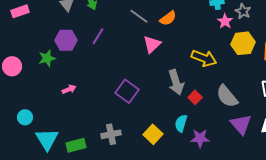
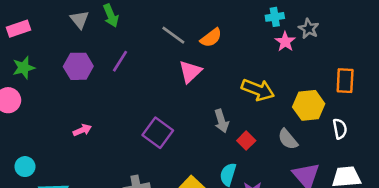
yellow hexagon: (243, 43) -> (309, 105), moved
green star: (47, 58) -> (24, 68), moved
gray arrow: (176, 82) -> (221, 121), size x0.7
gray semicircle: (227, 96) -> (288, 139), size x0.7

